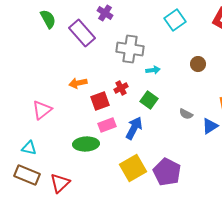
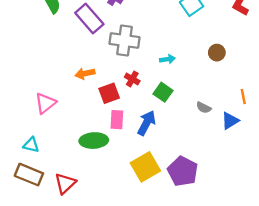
gray cross: (130, 49) -> (125, 41), moved
red cross: (121, 88) -> (132, 79), turned -32
pink rectangle: (107, 125) -> (117, 120), turned -66

